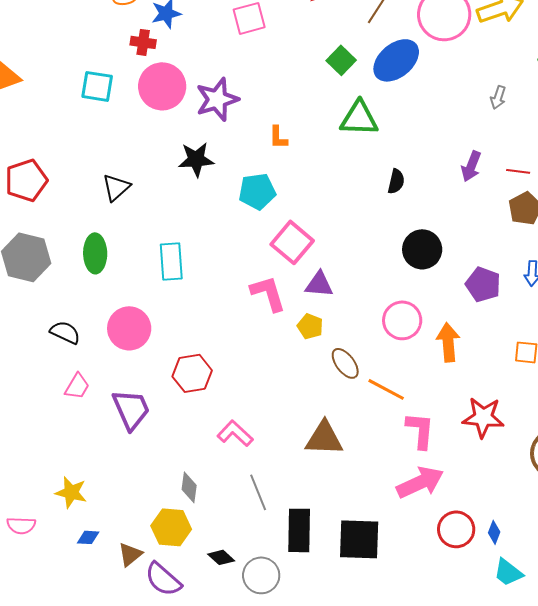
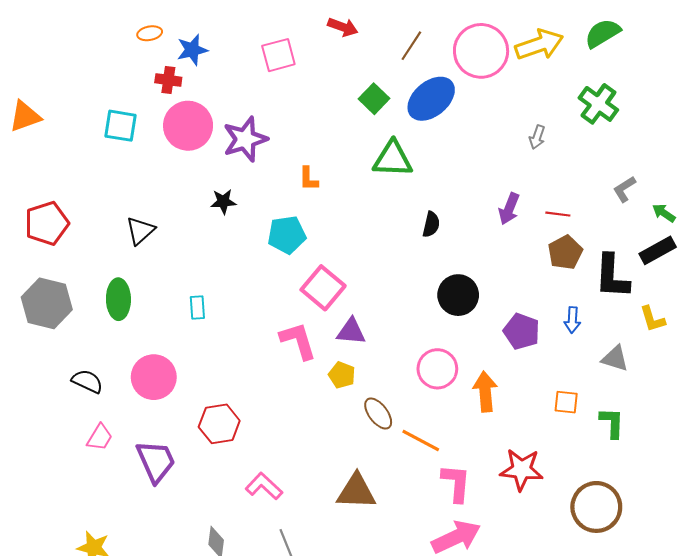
black star: (196, 159) -> (223, 202), size x0.7
cyan rectangle: (171, 261) -> (197, 308), size x0.6

